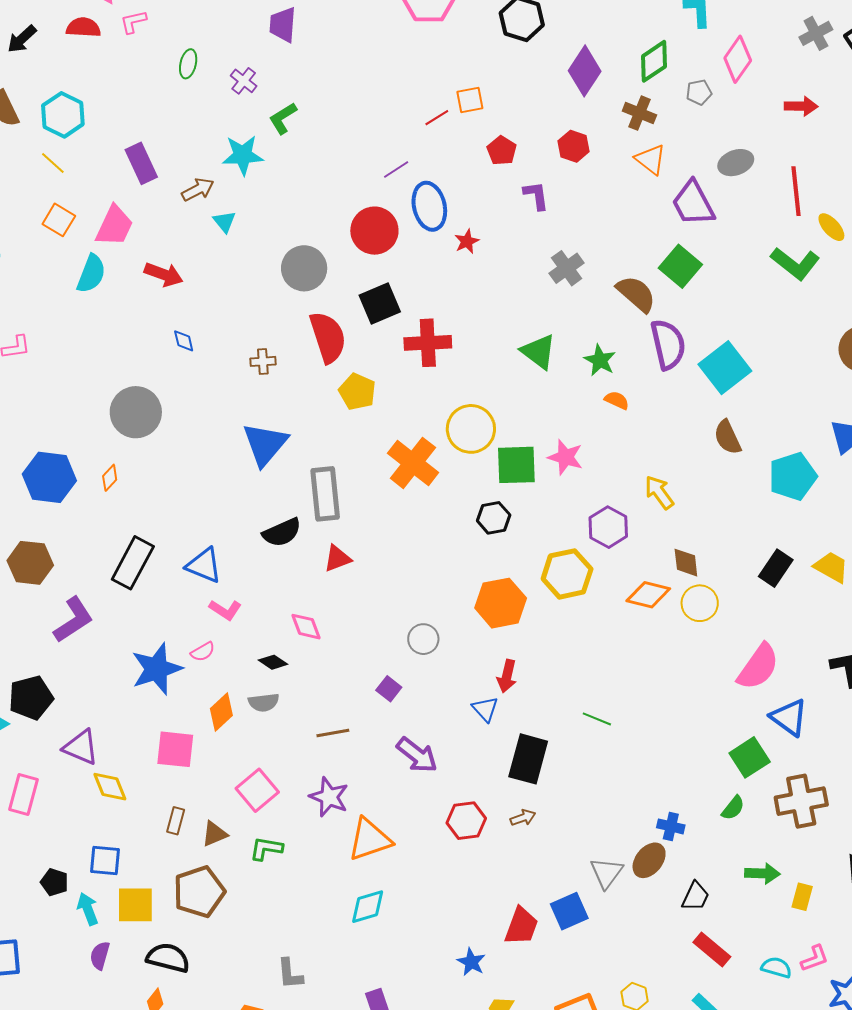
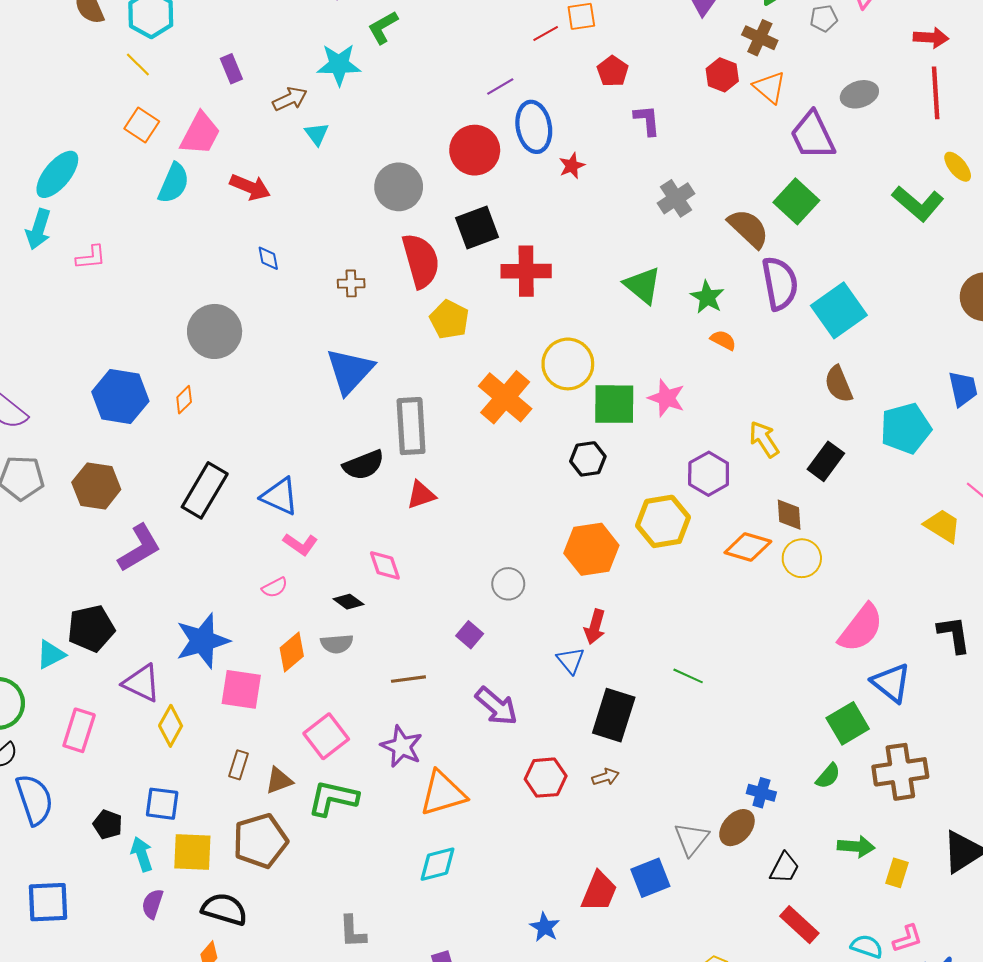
red hexagon: (574, 146) -> (722, 75), moved
purple rectangle: (141, 163) -> (231, 69), size x0.7
red line: (796, 191) -> (936, 93), moved
black rectangle: (776, 568) -> (826, 461), moved
blue star: (157, 669) -> (203, 641), moved
yellow diamond: (110, 787) -> (171, 726), turned 48
green L-shape: (266, 849) -> (333, 798), size x1.4

